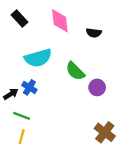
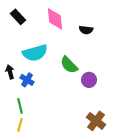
black arrow: (11, 94) -> (10, 72), moved, turned -72
green line: (22, 116) -> (20, 106), turned 56

